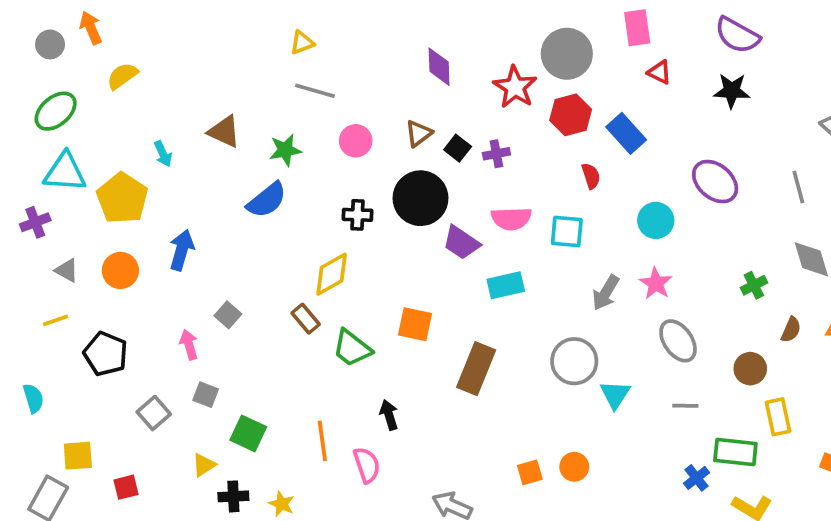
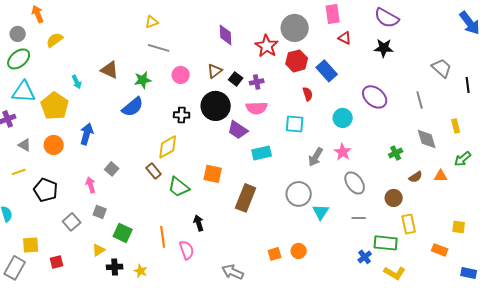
gray circle: (50, 44) -> (18, 34), moved
pink semicircle: (511, 219) -> (257, 108), moved
brown semicircle: (791, 330) -> (416, 177), turned 32

